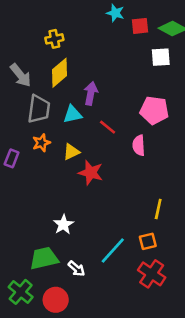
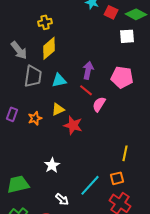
red square: (140, 26) -> (111, 12), turned 32
purple arrow: (91, 93) -> (88, 70), moved
orange star: (41, 143) -> (35, 118), moved
pink semicircle: (139, 145) -> (99, 104), moved, turned 35
green trapezoid: (44, 258) -> (18, 184), moved

